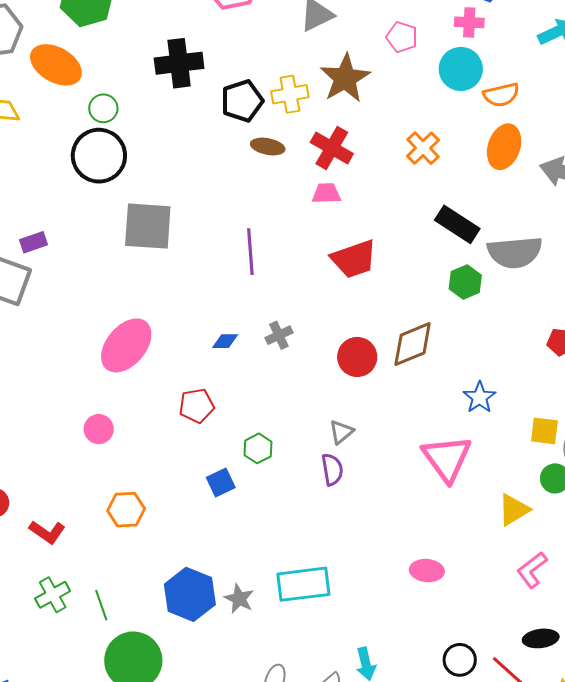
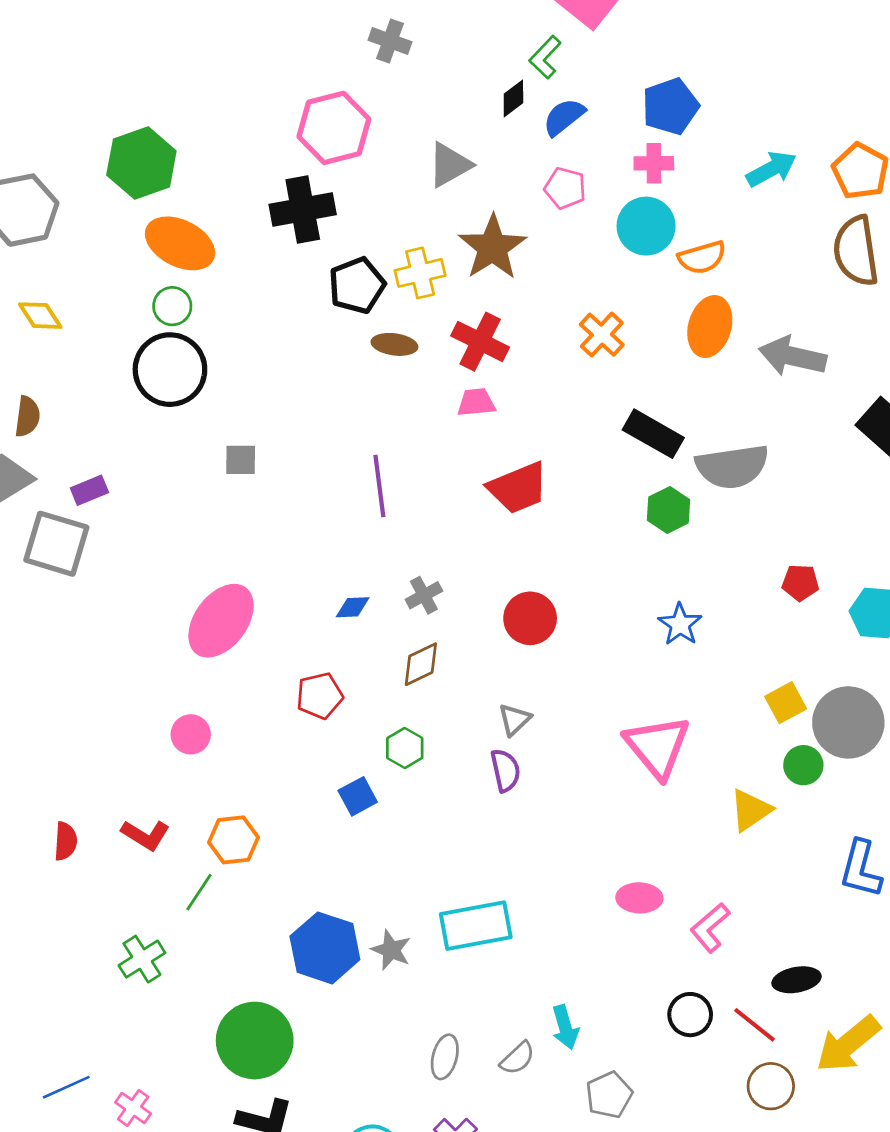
black cross: (179, 63) -> (303, 209), moved
orange ellipse: (56, 65) -> (180, 243), moved
gray square: (148, 226) -> (241, 460), size x0.5
brown diamond: (413, 344) -> (421, 664), moved, size x0.7
blue star: (480, 397) -> (680, 624), moved
yellow square: (544, 431) -> (786, 703), turned -32
red L-shape: (47, 532) -> (146, 835), moved
pink L-shape: (532, 570) -> (710, 928), moved
green line: (101, 605) -> (199, 892), moved, turned 56

